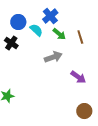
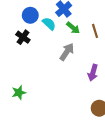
gray arrow: (53, 57) -> (67, 52), turned -36
purple arrow: (78, 77) -> (93, 73), turned 70

